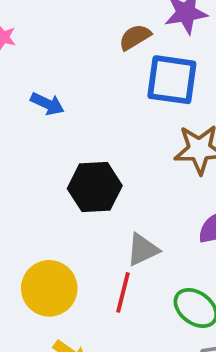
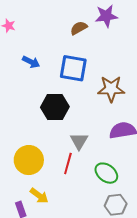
blue square: (172, 80) -> (73, 68), moved
gray triangle: (143, 250) -> (79, 141), turned -36

